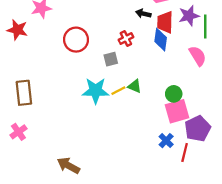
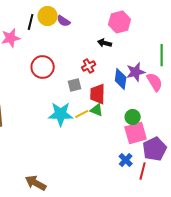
purple star: (189, 16) -> (136, 72), moved
red trapezoid: (165, 22) -> (98, 94), moved
blue diamond: (161, 40) -> (121, 79), moved

